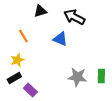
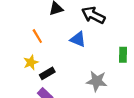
green rectangle: (101, 76) -> (123, 55), moved
black rectangle: (14, 78) -> (47, 73), moved

